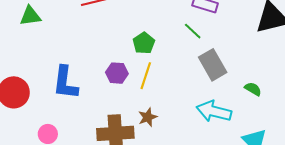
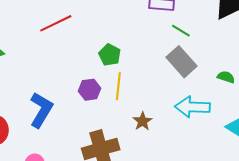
green line: (193, 31) -> (181, 31), moved
blue L-shape: (65, 83) -> (41, 110), turned -144
brown star: (148, 117) -> (142, 121), moved

